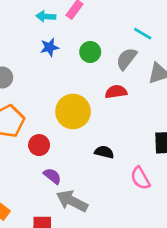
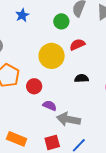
green circle: (90, 52) -> (61, 21), moved
red semicircle: (116, 92) -> (77, 45), moved

